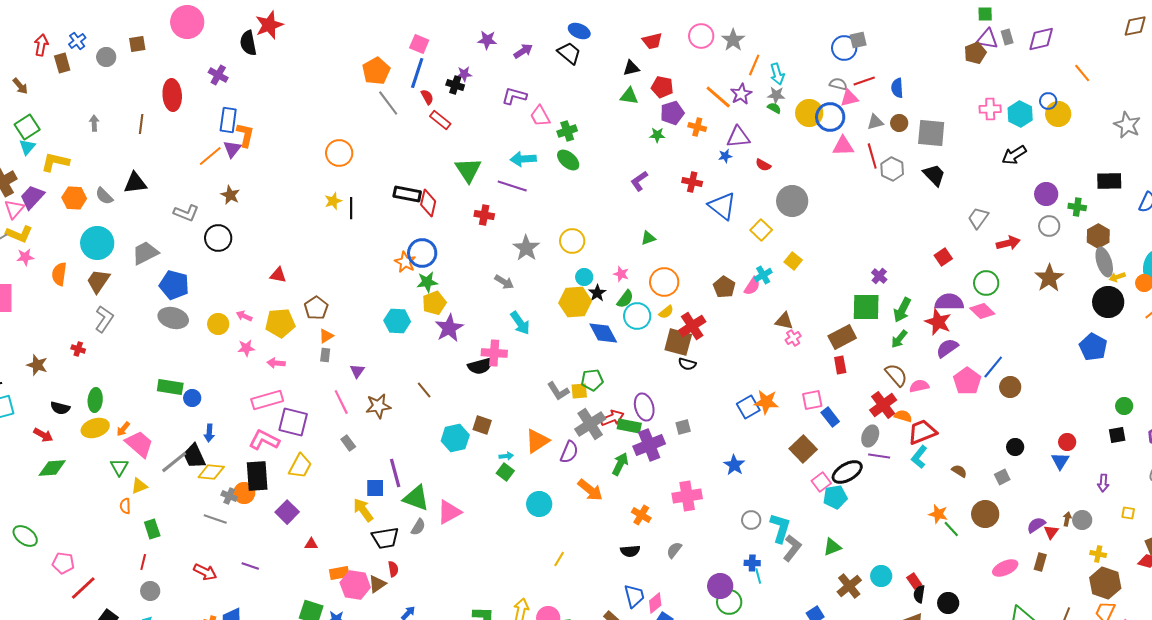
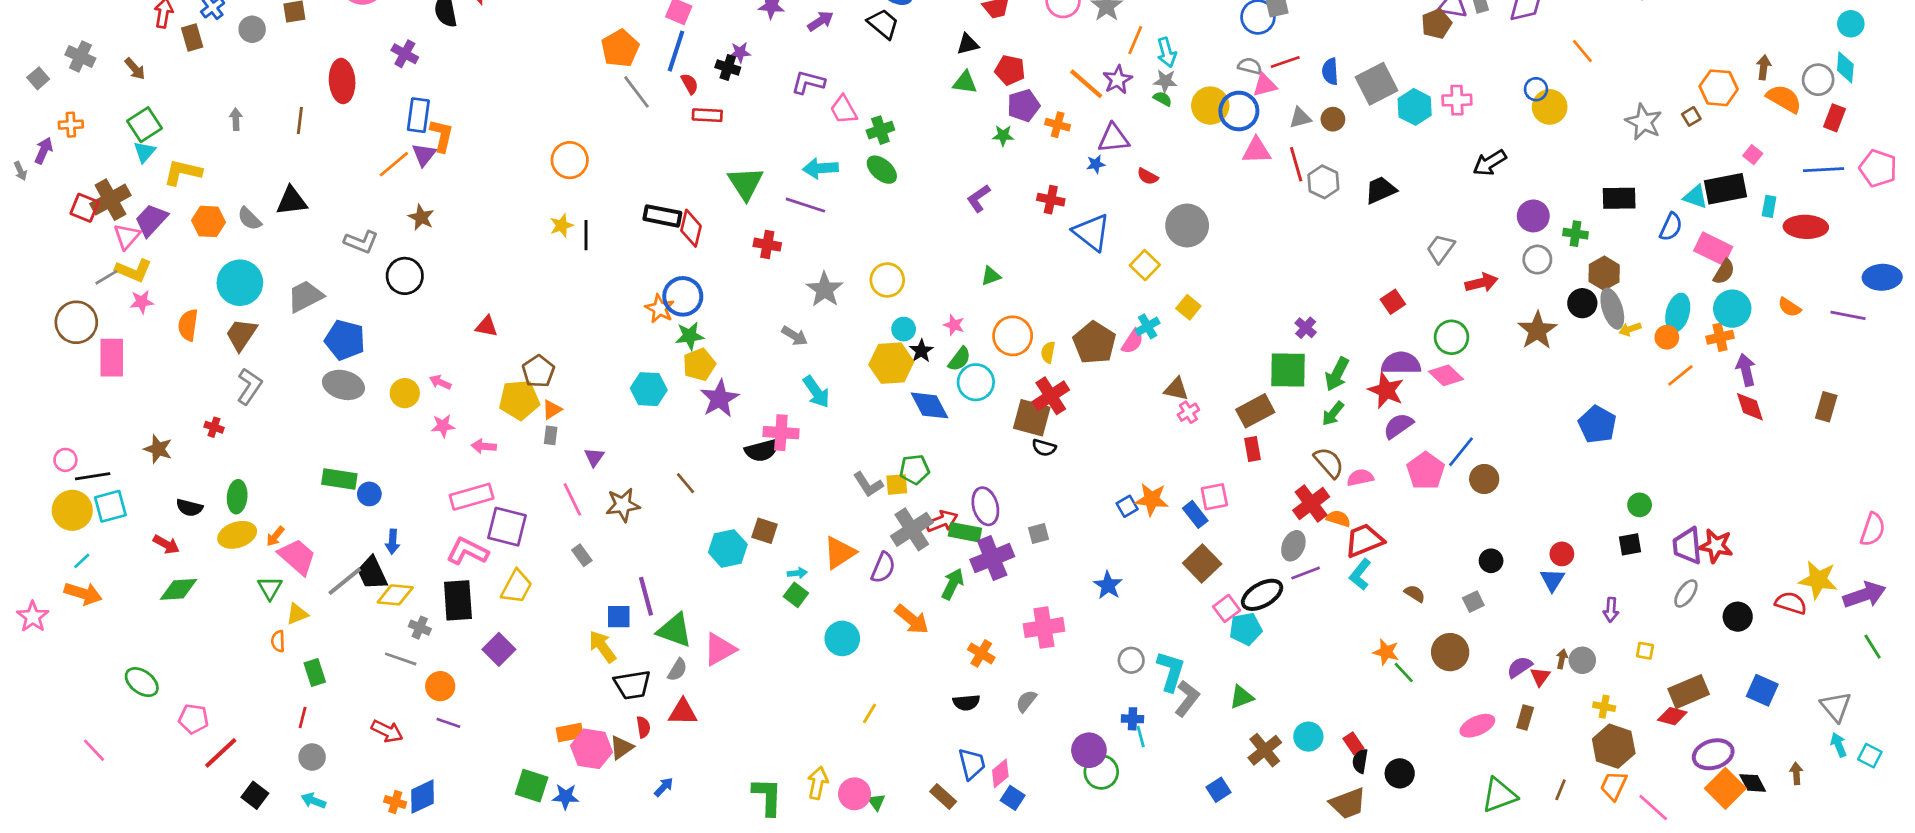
cyan hexagon: (1020, 114) -> (1415, 107), moved
red rectangle: (440, 120) -> (707, 115), turned -35
gray square: (931, 133) -> (1377, 84), moved, turned -32
black trapezoid: (934, 175) -> (1381, 190), turned -70
brown pentagon: (724, 287) -> (1094, 343), size x1.4
black circle: (1108, 302) -> (1582, 303), moved, size x0.7
yellow semicircle: (666, 312) -> (1048, 352), moved, turned 140
yellow pentagon: (280, 323) -> (519, 400), moved
blue square: (748, 407) -> (1127, 506), size x0.7
blue rectangle: (830, 417) -> (1195, 514), moved
purple line: (879, 456) -> (1306, 573), turned -30
orange circle: (244, 493) -> (440, 686), moved
red triangle: (311, 544) -> (683, 712), moved, size x1.6

